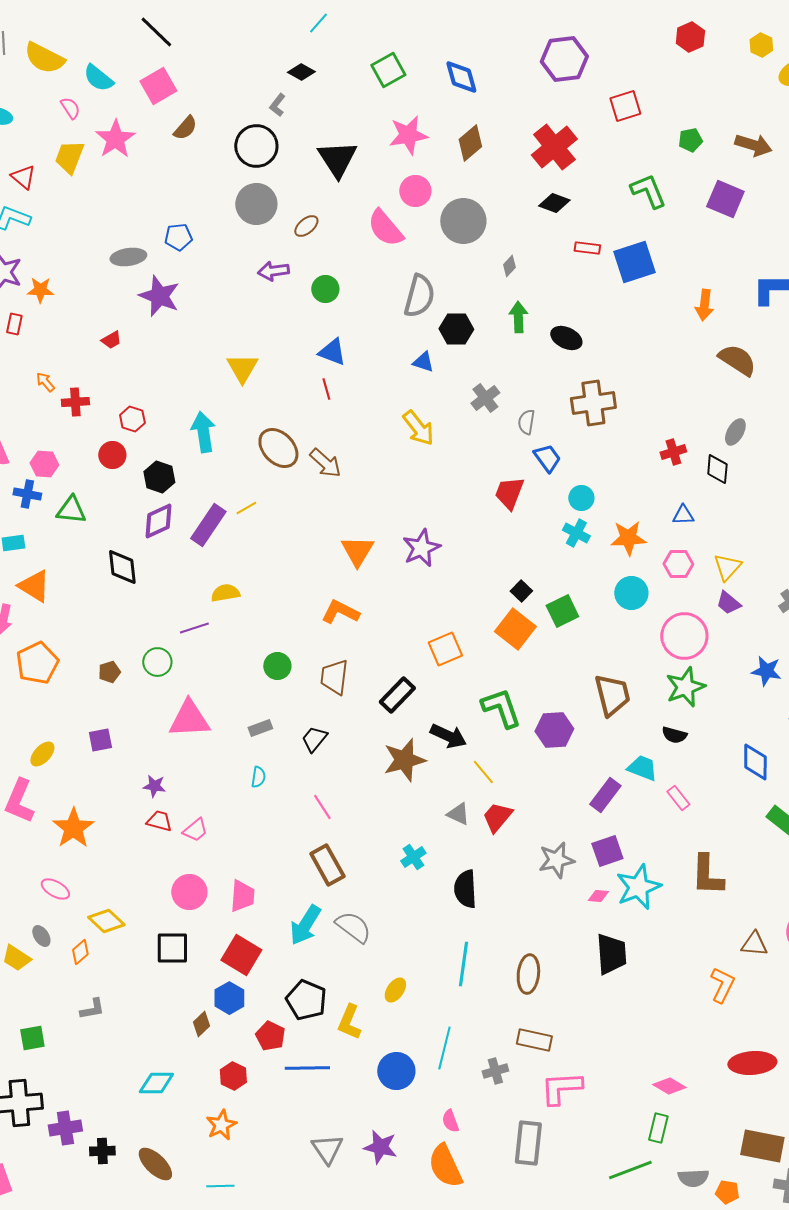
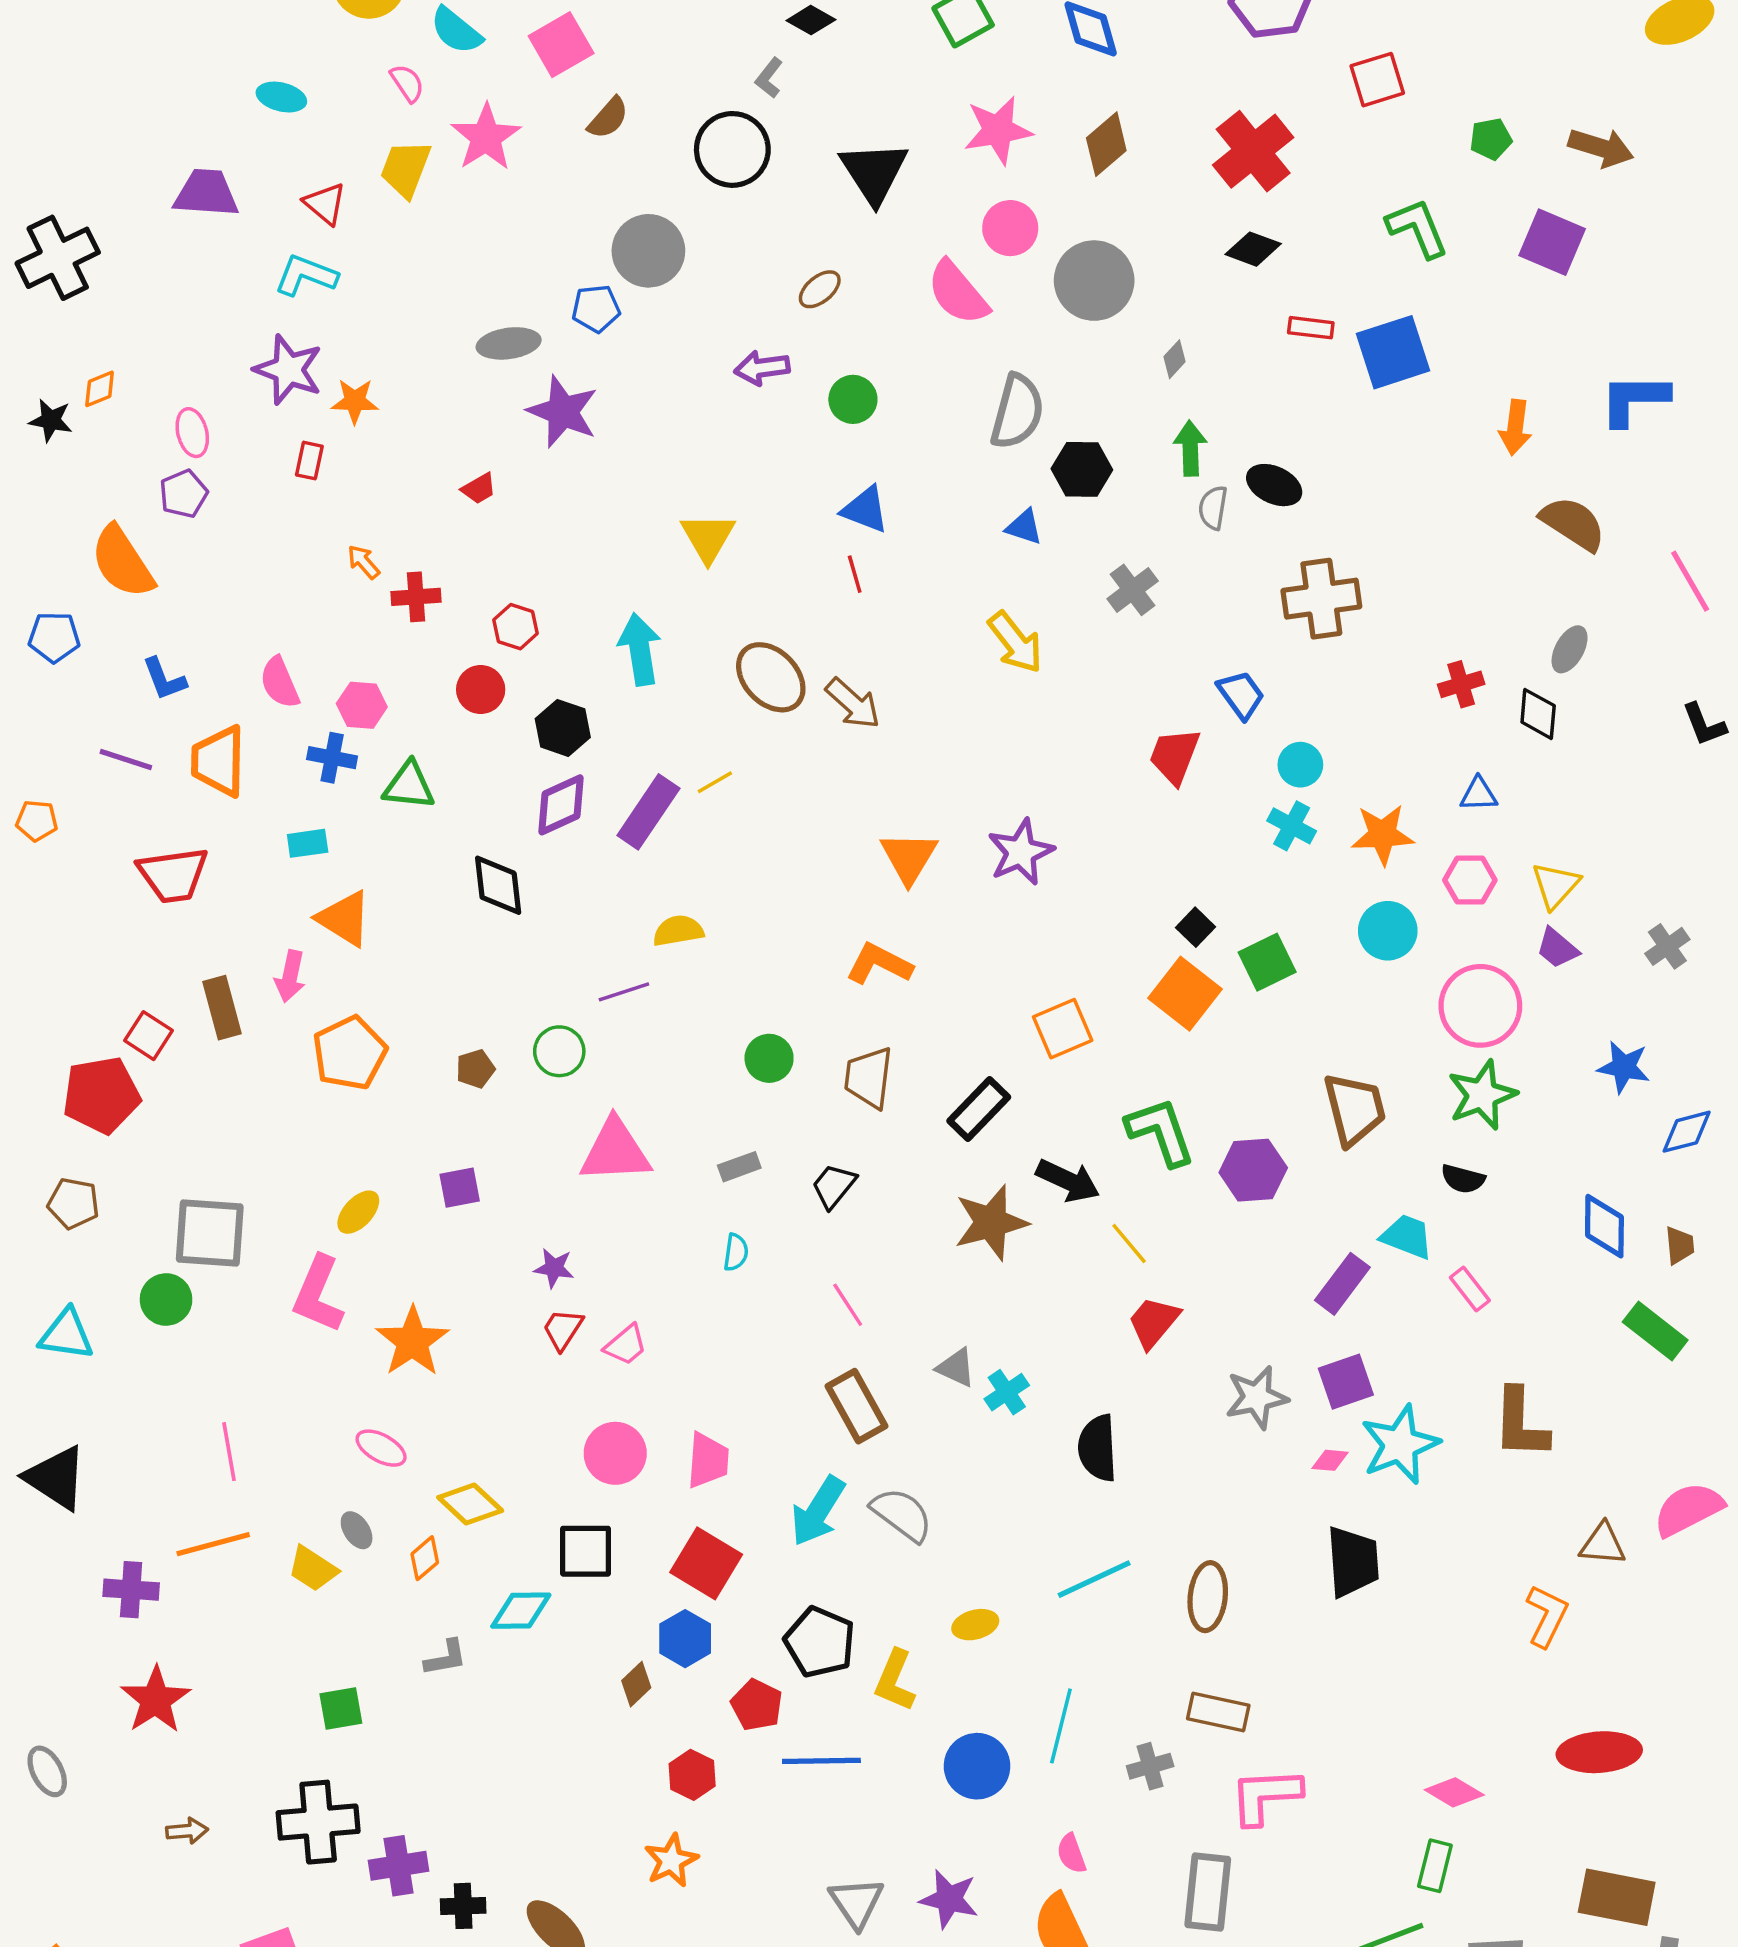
gray circle: (256, 204) -> (648, 251), moved
gray semicircle: (526, 422) -> (1213, 508), moved
gray triangle: (458, 814) -> (956, 1368), moved
red trapezoid: (159, 821) -> (563, 1329), turned -72
cyan line: (463, 964) -> (1094, 1579), turned 57
yellow ellipse: (395, 990) -> (975, 1625), turned 40
cyan diamond: (156, 1083) -> (521, 1611), moved

